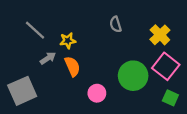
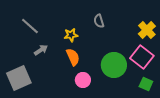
yellow cross: (160, 35) -> (147, 30), moved
yellow star: (68, 41) -> (71, 35), moved
orange semicircle: (72, 66) -> (73, 57), moved

